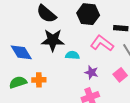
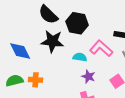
black hexagon: (88, 14) -> (77, 23), moved
cyan semicircle: (72, 55) -> (80, 57), moved

